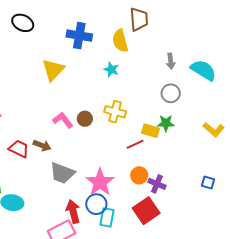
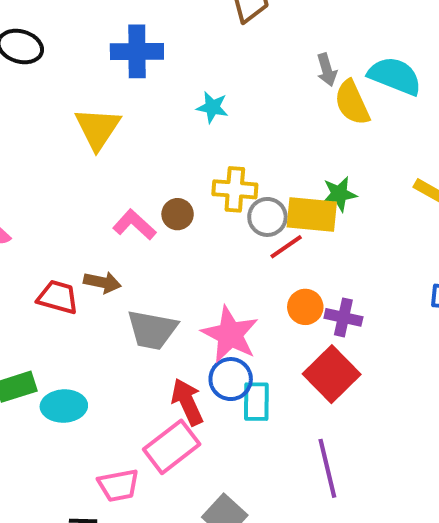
yellow semicircle: (120, 41) -> (352, 103), moved
gray circle: (171, 93) -> (267, 217), moved
yellow rectangle: (151, 131) -> (312, 214), size x1.4

